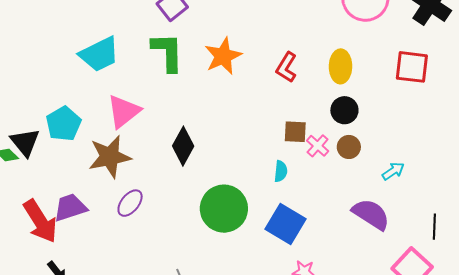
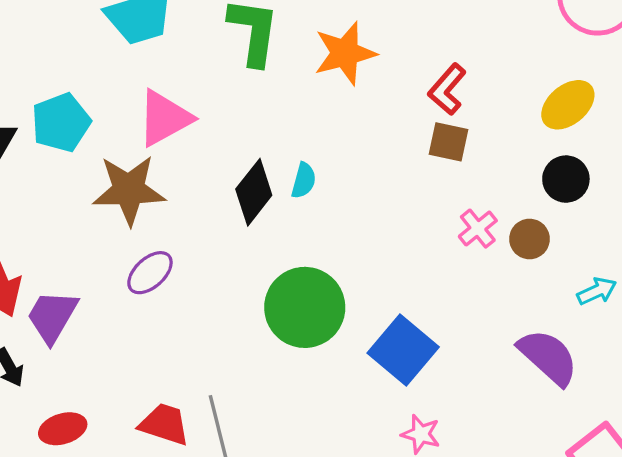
yellow ellipse: (340, 66) -> (568, 105), moved, turned 40
black circle: (344, 110) -> (566, 179), moved
brown square: (295, 132) -> (449, 142), moved
cyan semicircle: (281, 171) -> (304, 181), moved
purple trapezoid: (70, 207) -> (52, 316), moved, turned -51

